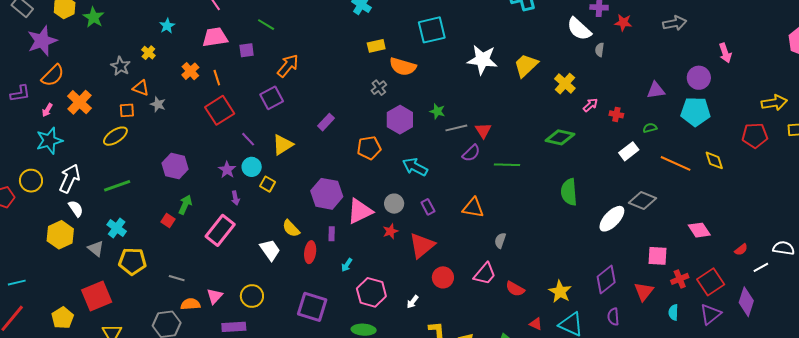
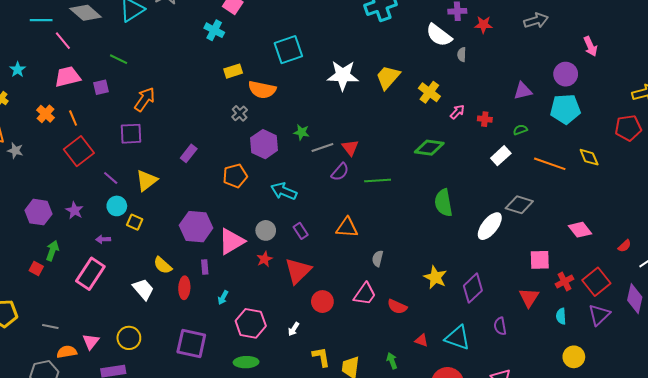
purple square: (272, 98) -> (131, 134), turned 30
purple star: (227, 170) -> (75, 210), moved
purple arrow: (235, 198) -> (103, 239), turned 104
purple diamond: (606, 279) -> (473, 288), moved
yellow star: (560, 292) -> (435, 277), moved

